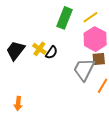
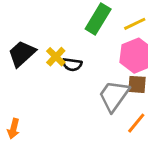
black semicircle: (52, 52) -> (72, 64), turned 56

